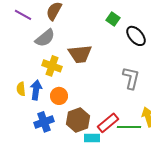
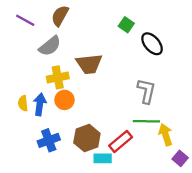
yellow cross: (52, 66) -> (58, 77), turned -30
orange circle: (59, 96) -> (64, 100), moved
green line: (129, 127) -> (146, 121), moved

